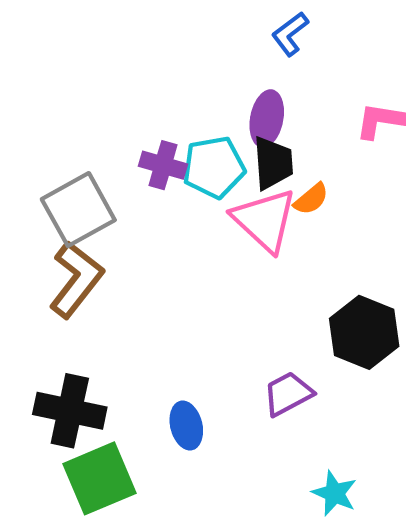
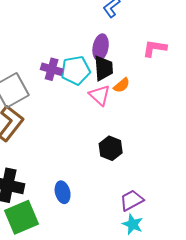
pink triangle: (265, 220) -> (100, 95), size x0.7
black hexagon: (364, 332) -> (111, 148), moved, size x0.7
purple trapezoid: (288, 394) -> (132, 200), moved

